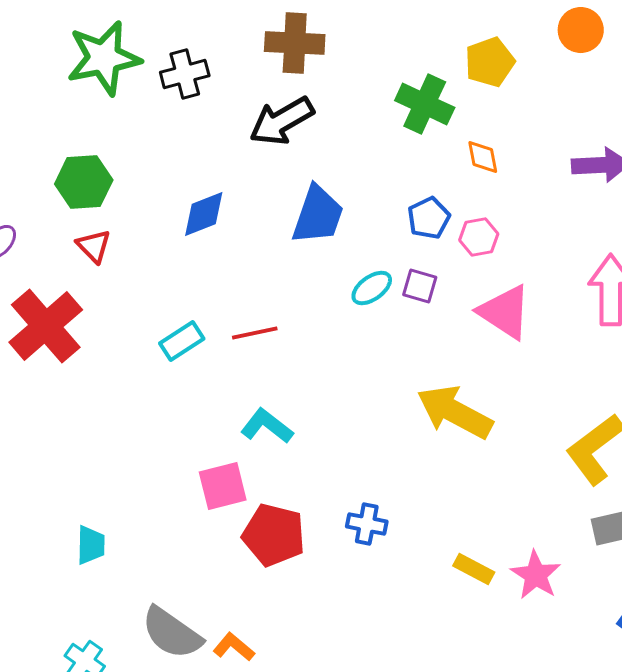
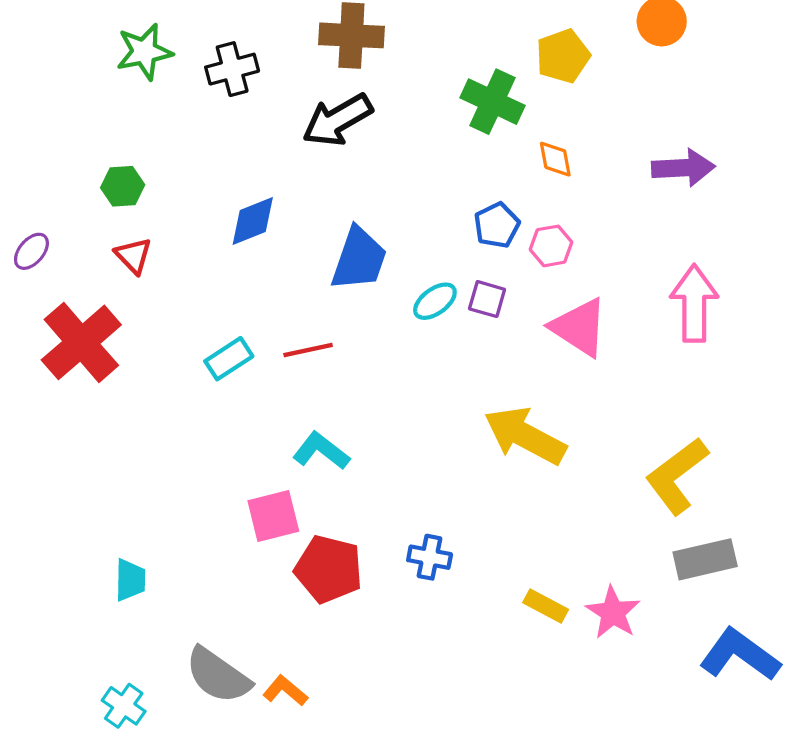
green star: (104, 58) -> (144, 52), size x0.7
green hexagon: (84, 182) -> (123, 186), size x0.7
blue trapezoid: (318, 215) -> (359, 259), moved

